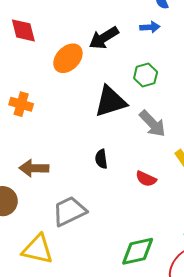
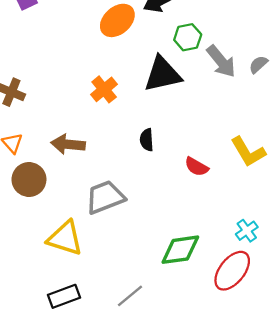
green hexagon: (146, 75) -> (188, 37), moved
orange cross: (21, 104) -> (104, 89), moved, turned 30
gray arrow: (152, 124) -> (221, 61), moved

